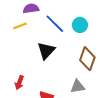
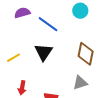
cyan circle: (80, 25) -> (80, 11), moved
yellow line: (20, 26) -> (14, 58), moved

